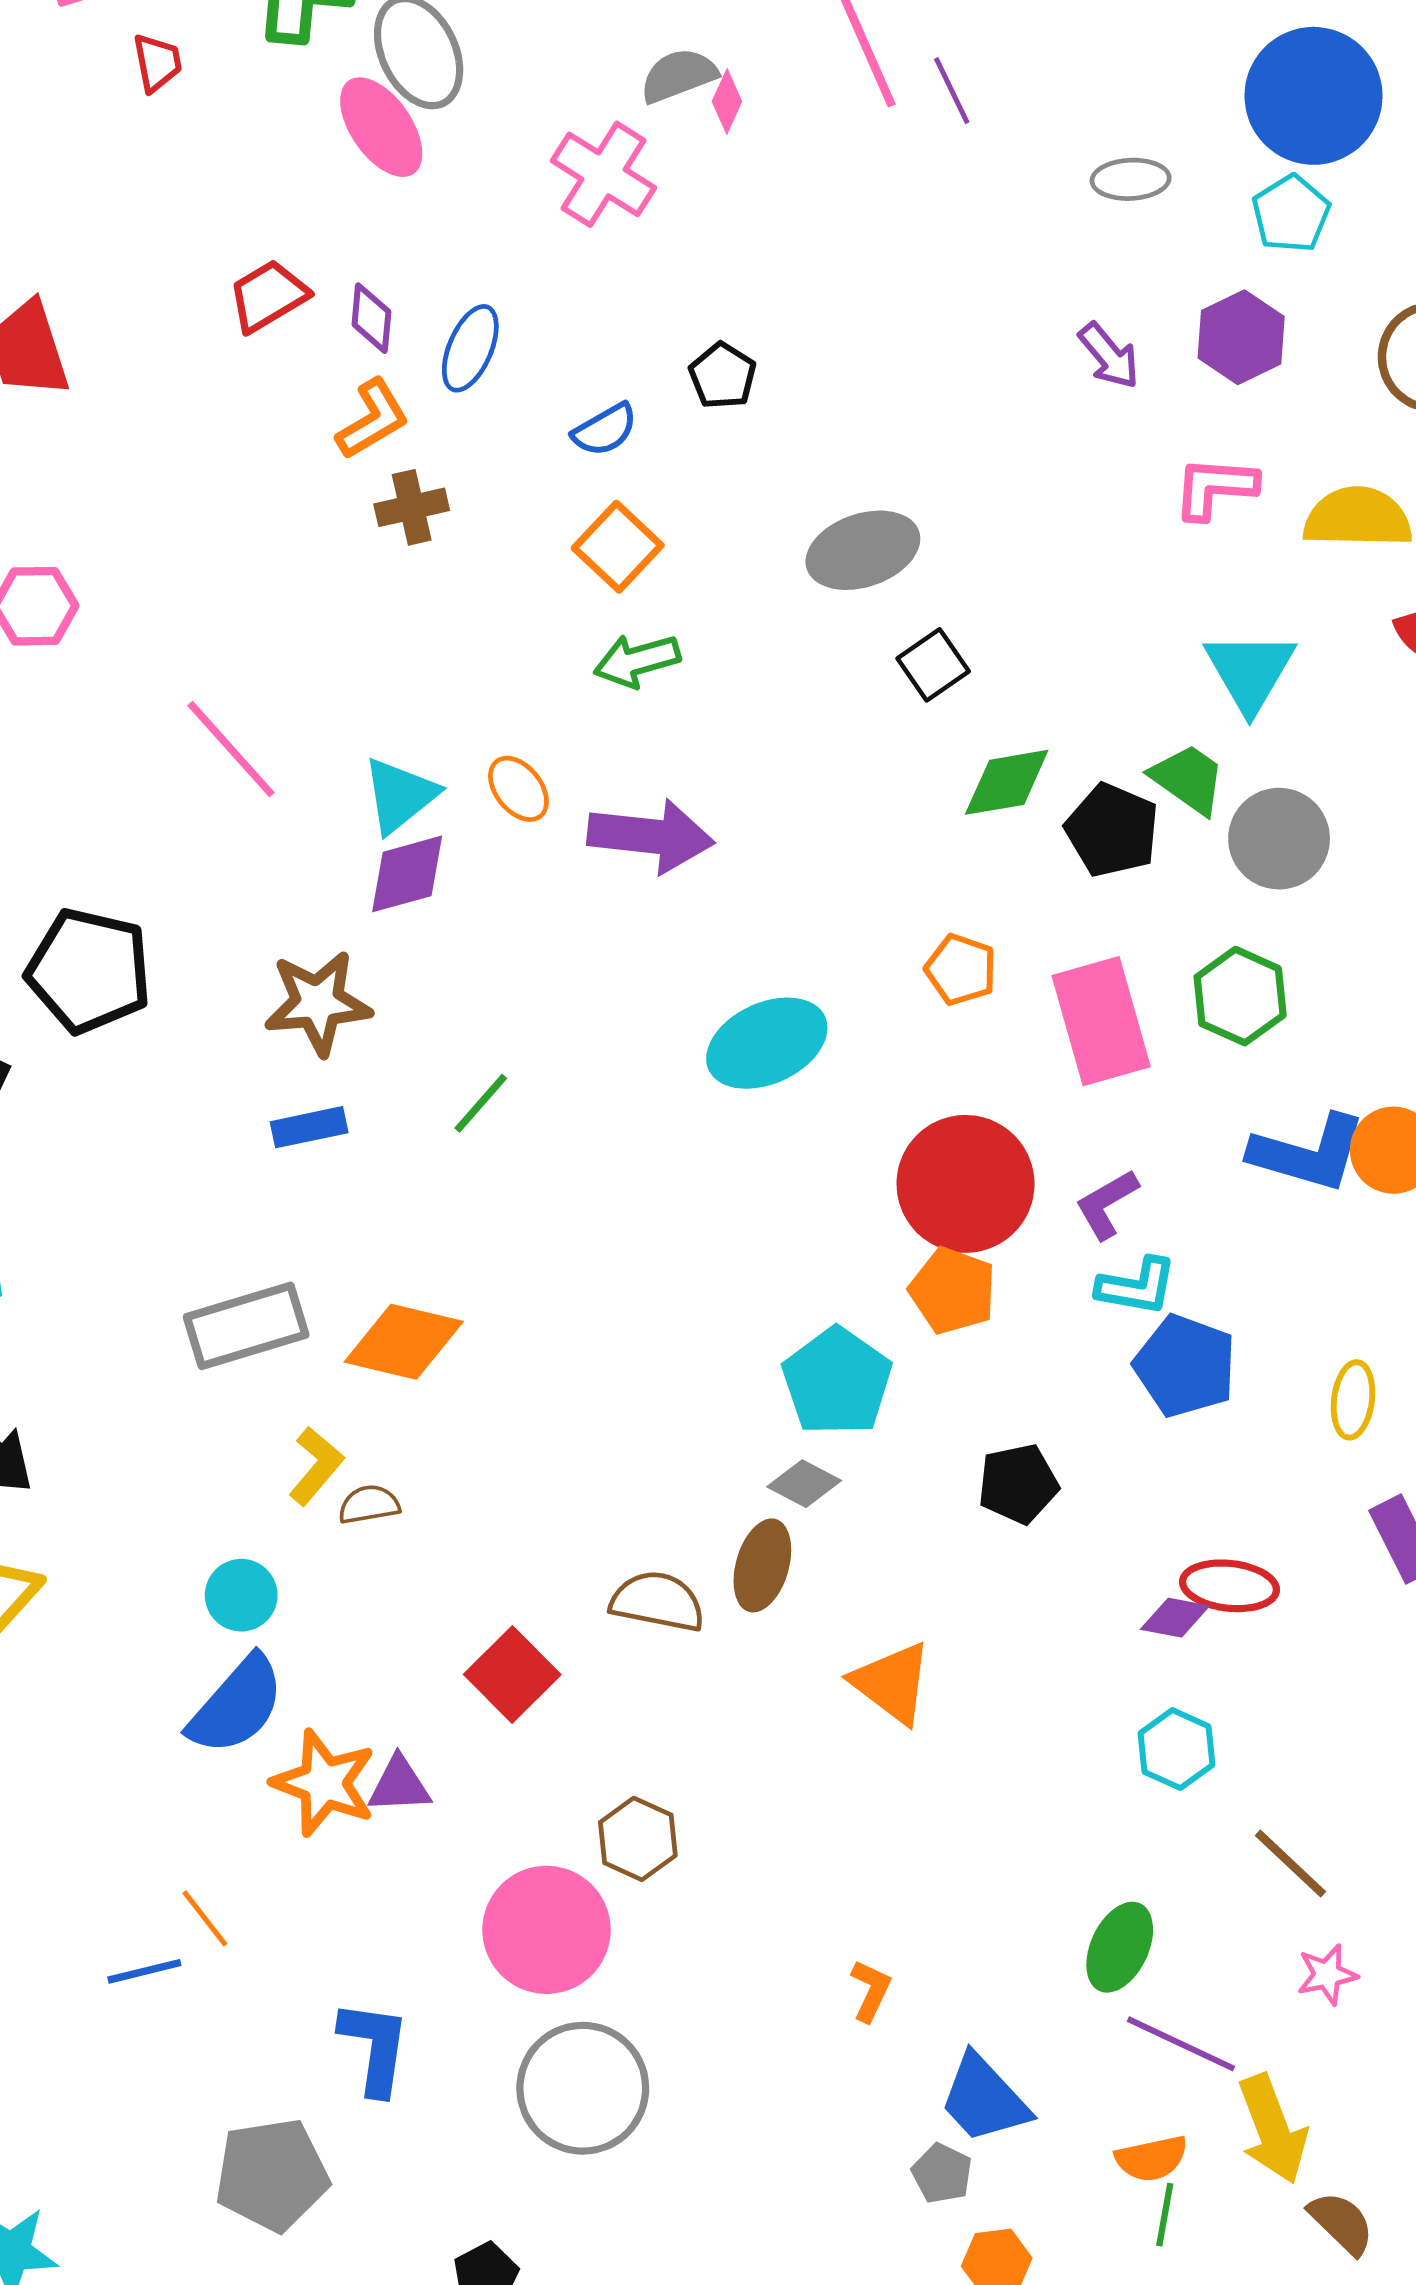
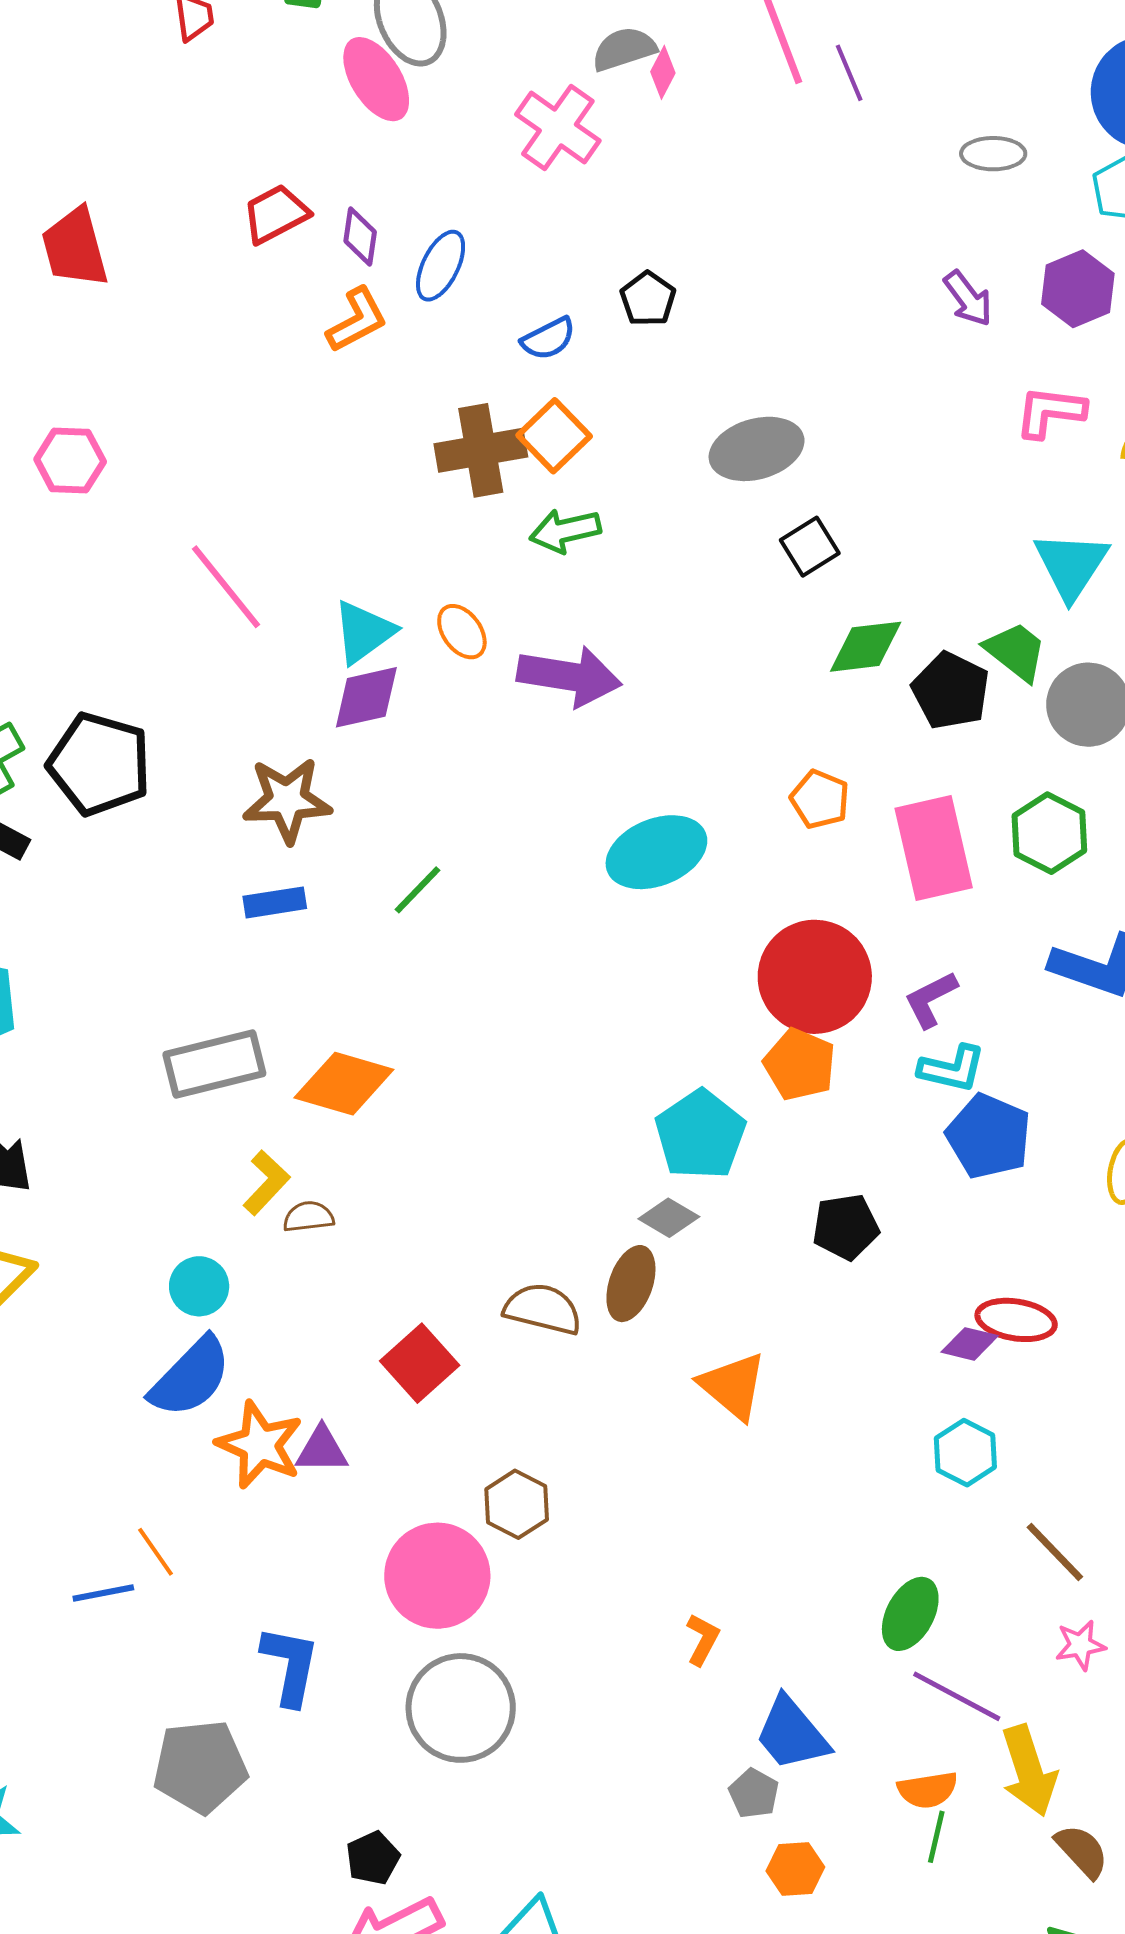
brown cross: (412, 507) -> (481, 450), moved, size x1.5

